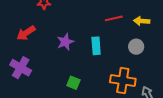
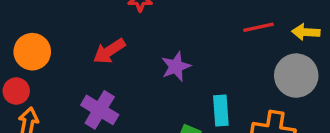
cyan rectangle: (96, 46) -> (221, 110), moved
gray circle: (136, 47) -> (296, 76), size x1.6

